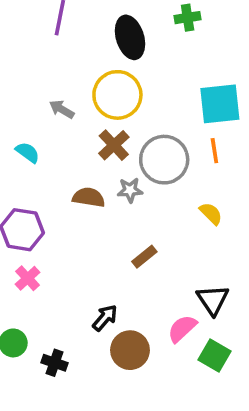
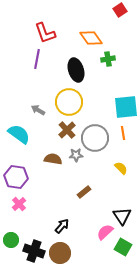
cyan semicircle: (28, 152) -> (19, 134), size x1.6
brown circle: (130, 350) -> (60, 253), moved
black cross: (55, 363) -> (34, 251), size x1.5

